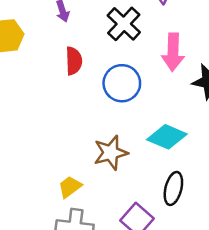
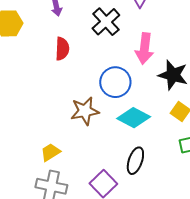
blue circle: (122, 83) -> (115, 82), moved
brown star: (111, 153) -> (85, 111), moved

